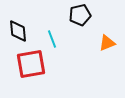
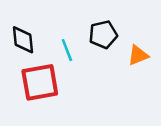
black pentagon: (80, 15) -> (103, 35), moved

